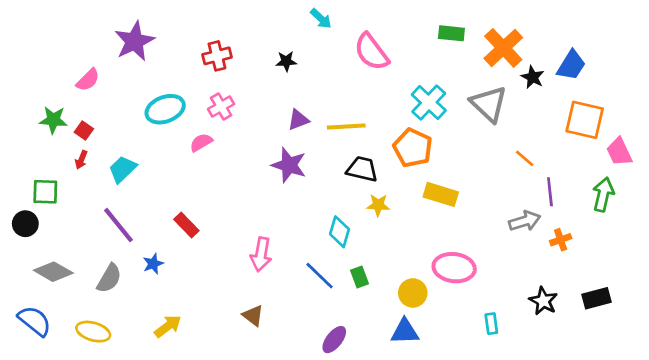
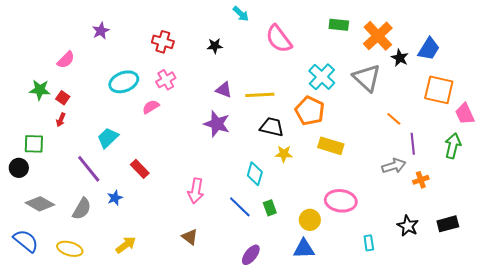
purple star: (134, 41) -> (101, 31), size x0.6
red cross: (217, 56) -> (163, 42), turned 30
purple triangle: (298, 120) -> (224, 90), turned 42
cyan trapezoid: (123, 169) -> (108, 138), moved

